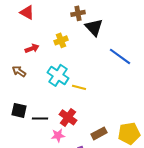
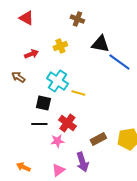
brown cross: (78, 13) -> (77, 19), turned 32
black triangle: (94, 27) -> (100, 44), moved, turned -36
black square: (19, 110) -> (43, 103), moved

